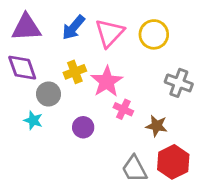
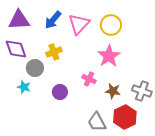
pink star: (107, 82) -> (109, 56), moved
gray cross: (179, 83) -> (142, 91), moved

